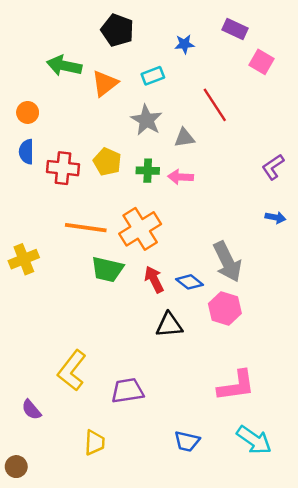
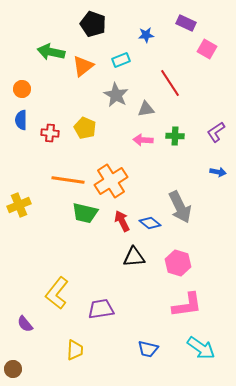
red cross: (63, 168) -> (50, 133), size x0.7
green cross: (148, 171) -> (175, 136), moved
pink hexagon: (225, 308) -> (178, 263), moved

